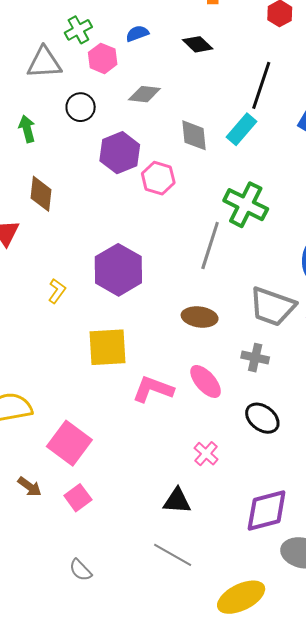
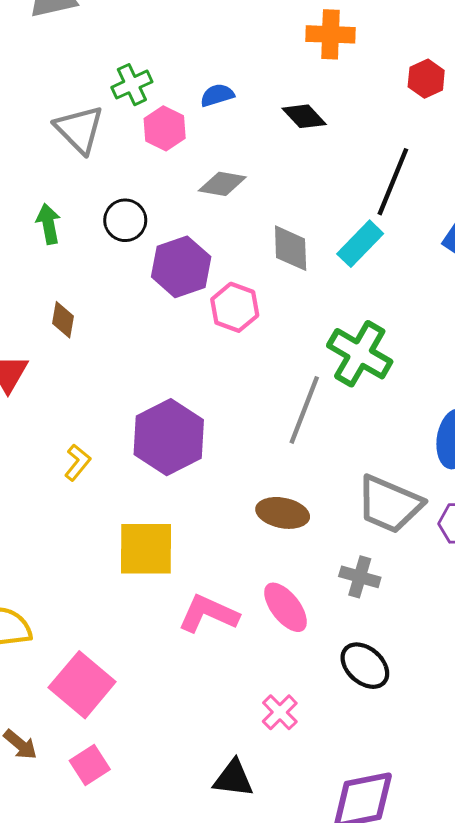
gray triangle: (44, 63) -> (79, 129), turned 45
black circle: (81, 107) -> (125, 220), moved
brown diamond: (41, 194) -> (63, 320), size x0.7

